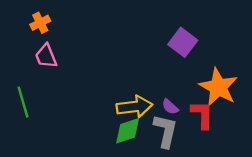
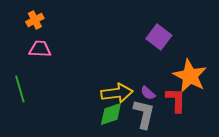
pink trapezoid: (46, 56) -> (40, 49), turned 115

